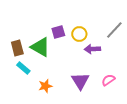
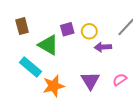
brown rectangle: (17, 48) -> (22, 26), moved
cyan rectangle: (23, 68) -> (30, 67), size x1.5
orange star: (45, 86) -> (54, 86), size x1.5

